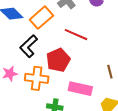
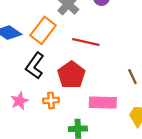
orange cross: (37, 78) -> (51, 100), size x0.6

